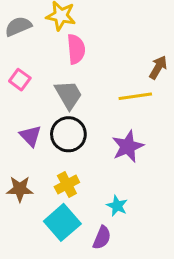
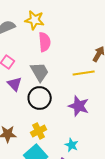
purple triangle: (30, 136) -> (15, 84), moved
purple star: (128, 146) -> (79, 106), turned -30

